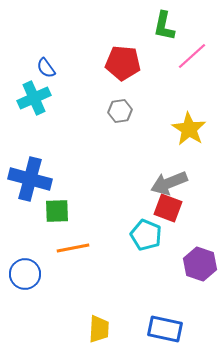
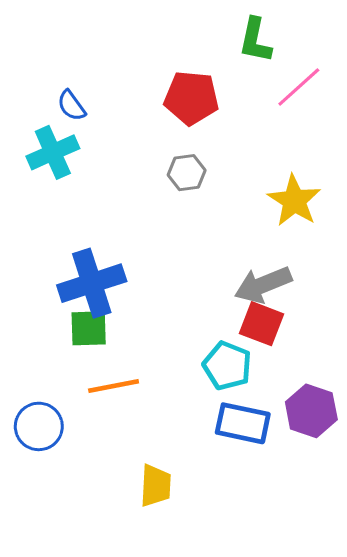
blue cross: (30, 179) -> (92, 283), moved, turned -33
yellow trapezoid: (99, 329) -> (156, 486), moved
blue rectangle: (165, 329) -> (243, 423), moved

